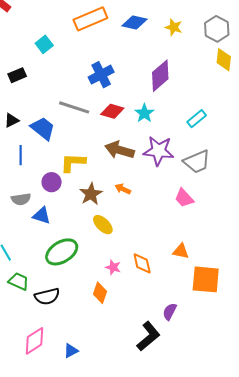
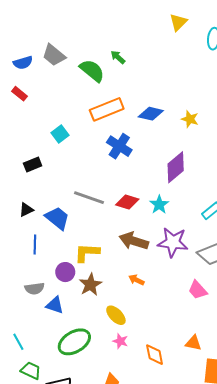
blue cross: (101, 75) -> (119, 146), moved, turned -30
brown star: (91, 194) -> (90, 285), moved
pink star: (113, 267) -> (120, 341), moved

